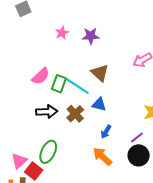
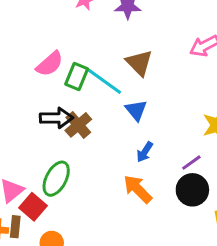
blue triangle: (99, 104) -> (136, 110), turned 35
brown cross: (75, 114) -> (78, 125), moved

